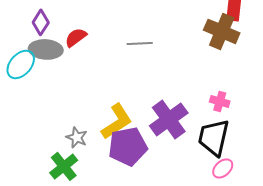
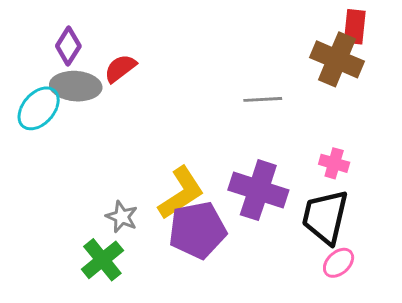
gray line: (140, 43) -> (263, 99), moved
purple cross: (169, 119) -> (258, 190), turned -36

